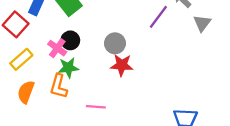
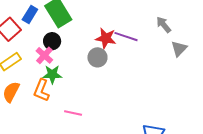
purple line: (158, 17) -> (126, 37), moved, turned 65
black circle: (70, 40) -> (52, 41), moved
red star: (122, 65) -> (106, 38), moved

